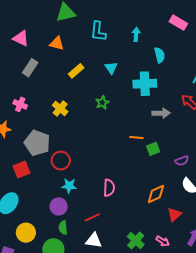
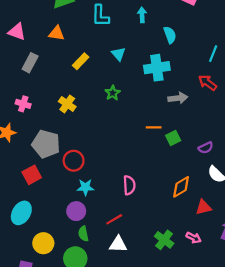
red triangle: (174, 215) -> (203, 207), turned 35

